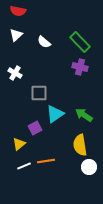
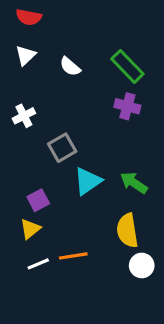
white cross: (15, 73) -> (24, 116), turned 32
gray square: (39, 93) -> (62, 148), turned -30
purple square: (35, 128) -> (38, 200), moved

